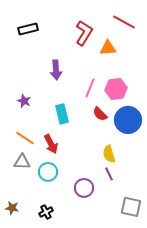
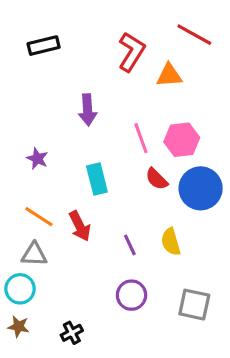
pink line: (90, 88) -> (141, 138), turned -42
cyan circle: (48, 172) -> (20, 289), moved
purple line: (109, 174) -> (130, 245), moved
gray square: (131, 207) -> (194, 305), moved

